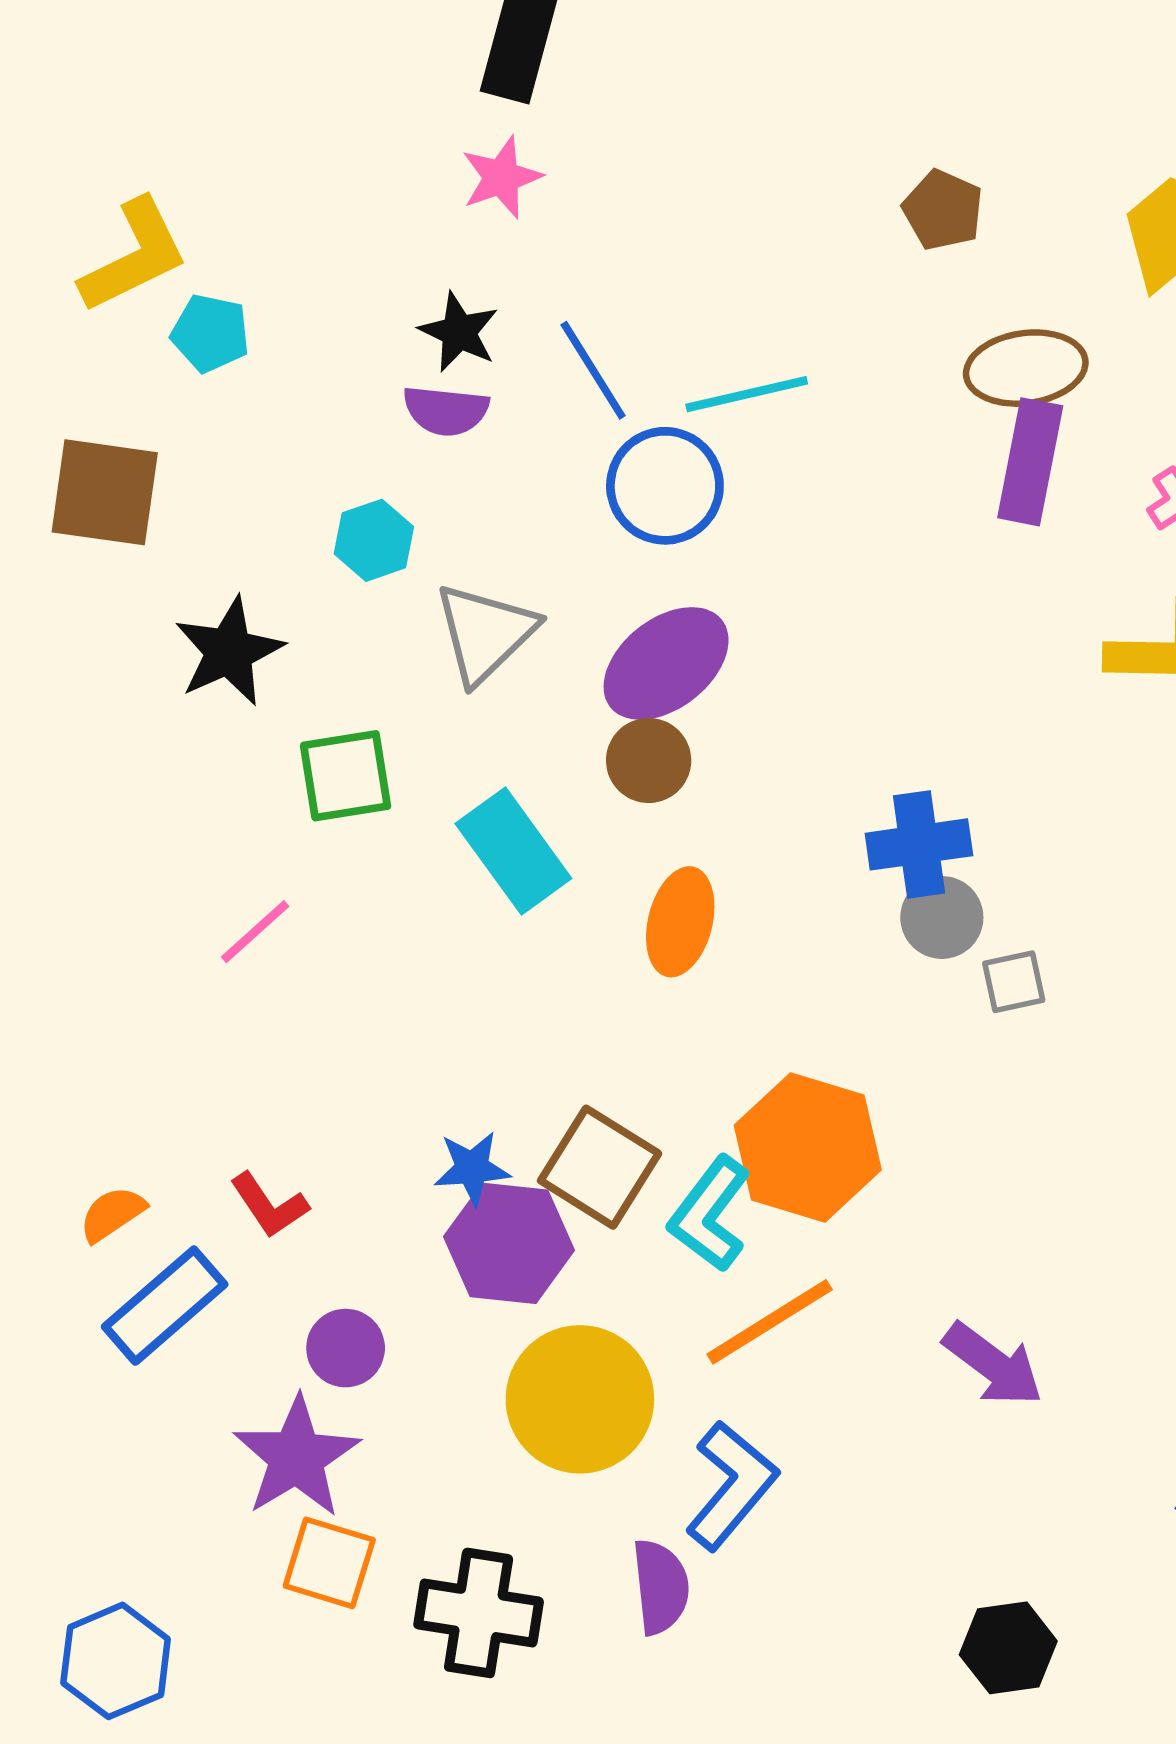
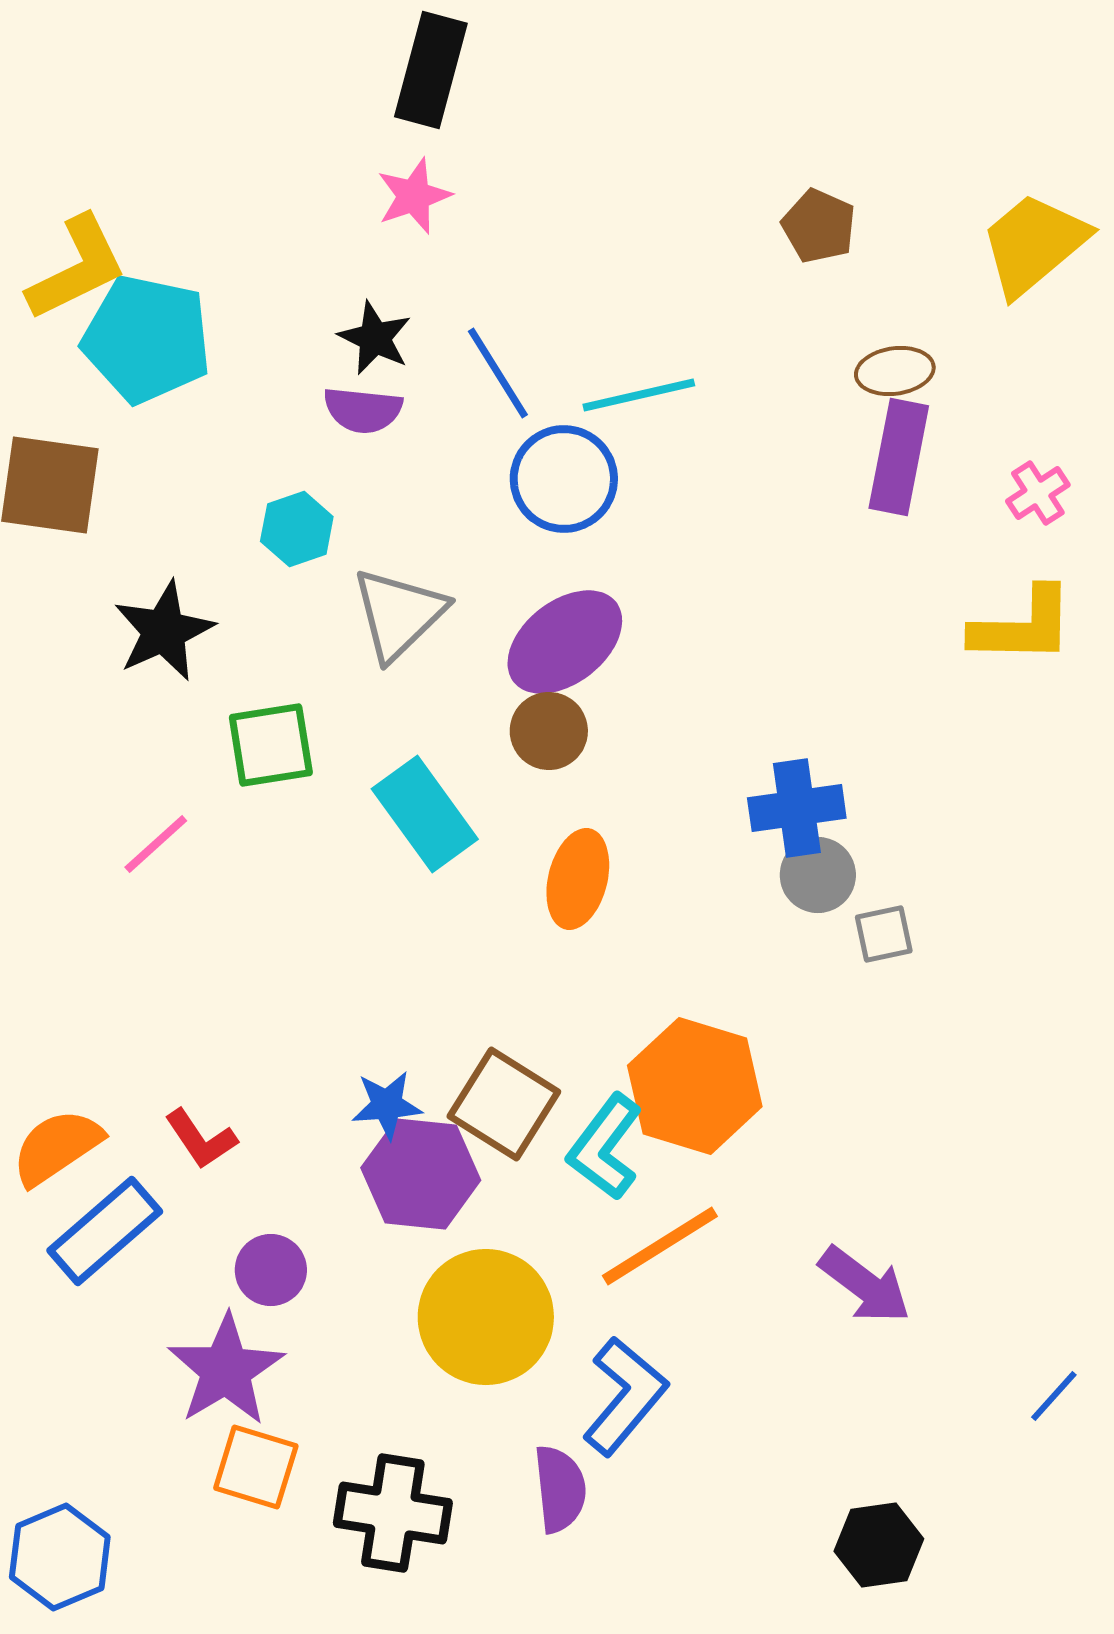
cyan pentagon: (210, 333) -> (147, 339), size x1.8
brown ellipse: (1026, 368) -> (895, 371), size x0.7
pink line: (255, 932) -> (156, 844), moved
orange semicircle: (112, 1214) -> (57, 1147), size x1.5

